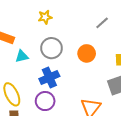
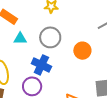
blue cross: (49, 77) -> (41, 65), turned 36

